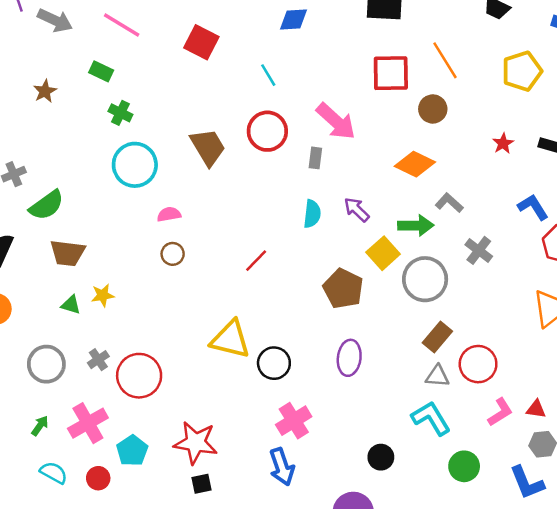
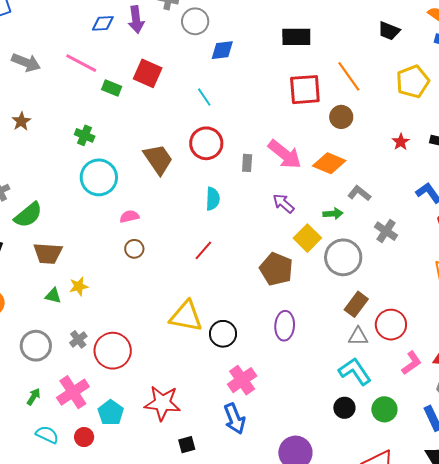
green rectangle: (101, 71) -> (112, 88), moved
pink arrow: (336, 121) -> (285, 154), moved
cyan semicircle: (312, 214) -> (213, 199), moved
green arrow: (416, 225) -> (333, 214), size x0.7
black circle: (381, 457) -> (344, 408), moved
black square: (201, 484) -> (187, 445), moved

